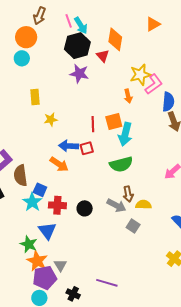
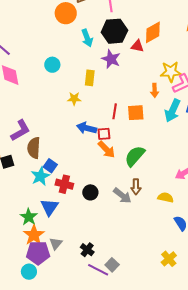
cyan arrow: (81, 25) -> (87, 38), moved
orange diamond: (115, 39) -> (153, 32), turned 40
red triangle: (103, 56) -> (137, 46), turned -48
cyan circle: (22, 58) -> (52, 65), moved
yellow rectangle: (35, 97) -> (90, 78), moved
cyan arrow: (125, 134) -> (173, 111), moved
orange arrow: (59, 164) -> (106, 149), moved
green semicircle: (121, 164) -> (135, 156), turned 135
yellow semicircle: (143, 205) -> (166, 198), moved
gray square: (133, 226) -> (112, 265), moved
black cross: (73, 294) -> (87, 250), moved

